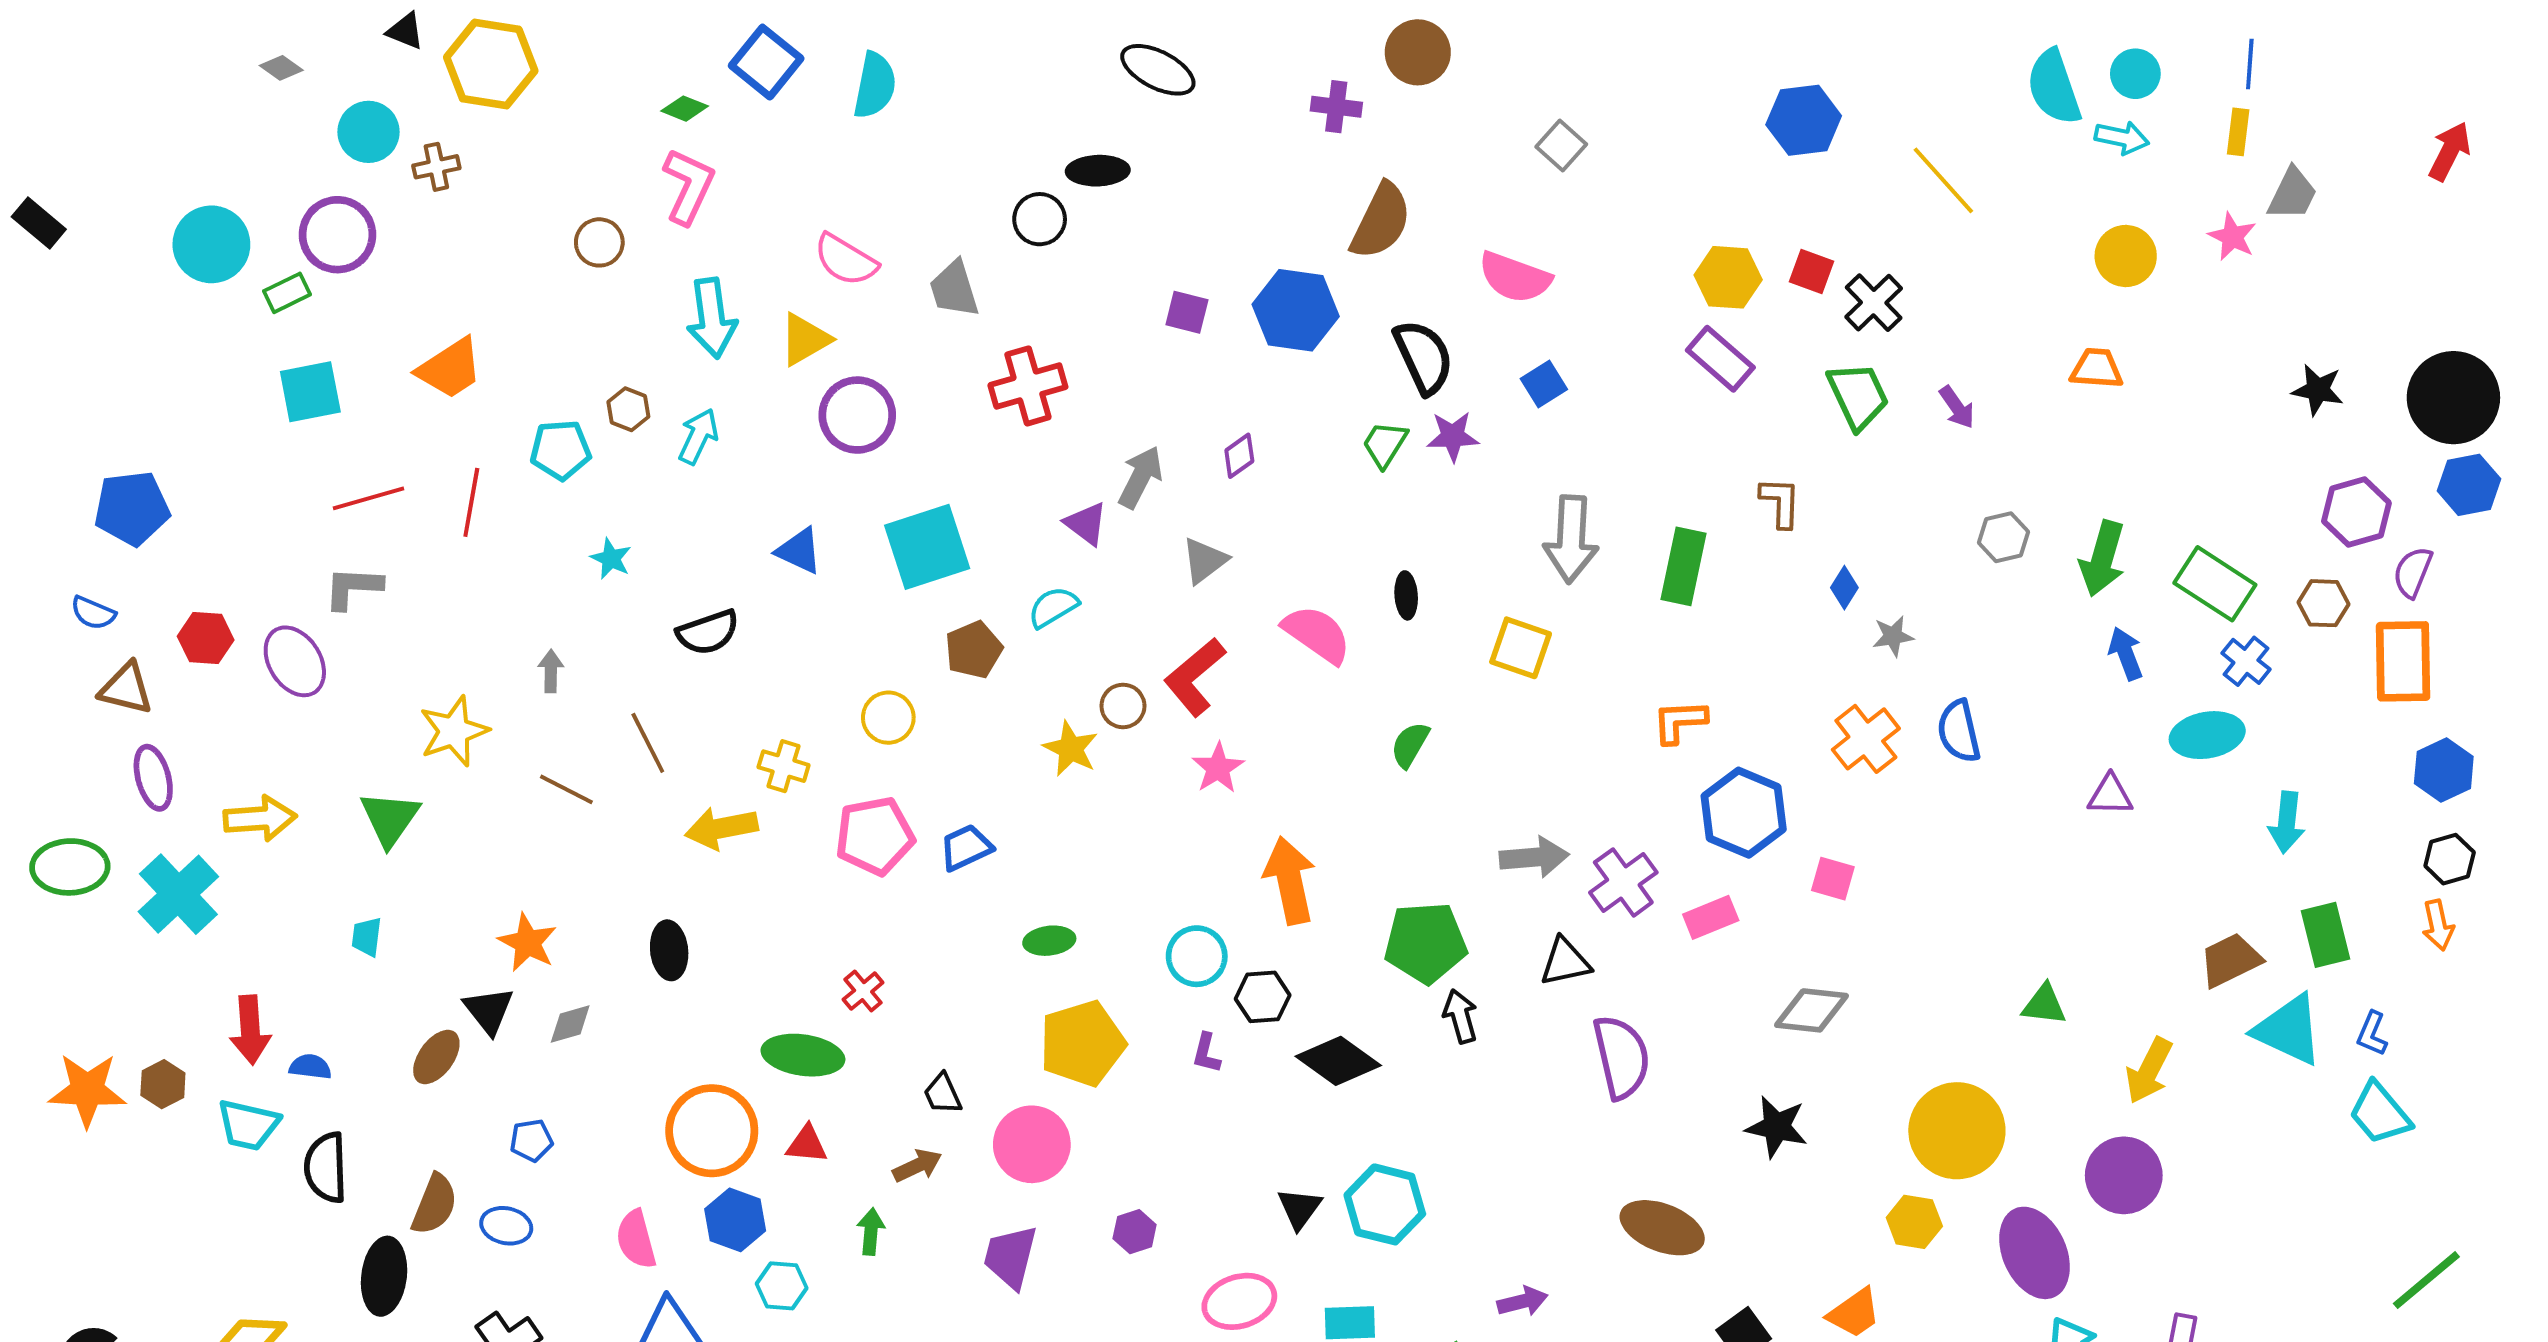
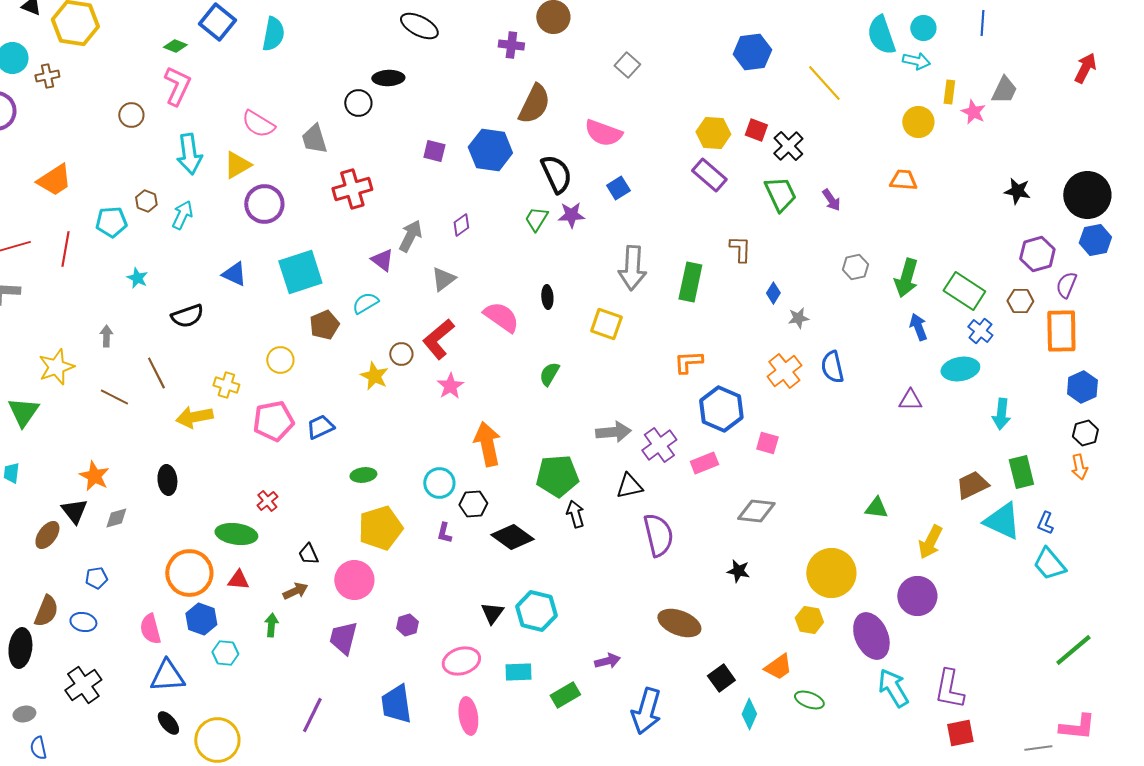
yellow rectangle: (2238, 132) -> (949, 92), moved
black star: (1777, 1127) -> (738, 571), size x0.7

